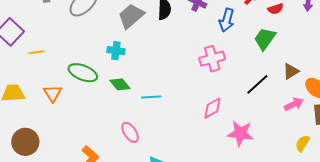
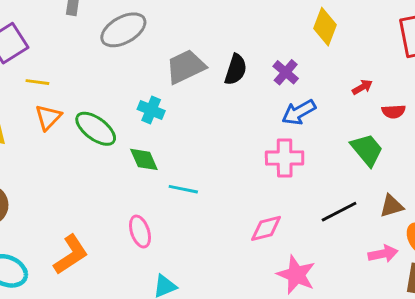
blue arrow: (227, 20) -> (299, 112), moved, turned 30
green trapezoid: (265, 39) -> (367, 150), turned 90
orange triangle: (53, 93) -> (48, 117), moved

